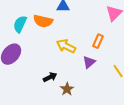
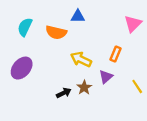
cyan semicircle: (20, 24) -> (25, 27), moved
brown star: (67, 89) -> (84, 87), moved

